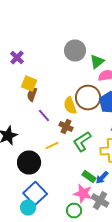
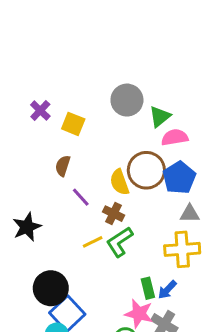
yellow square: (29, 84) -> (73, 124), moved
green L-shape: (82, 142) -> (119, 242), moved
black circle: (29, 162) -> (51, 288), moved
green rectangle: (89, 176) -> (148, 288), turned 40

